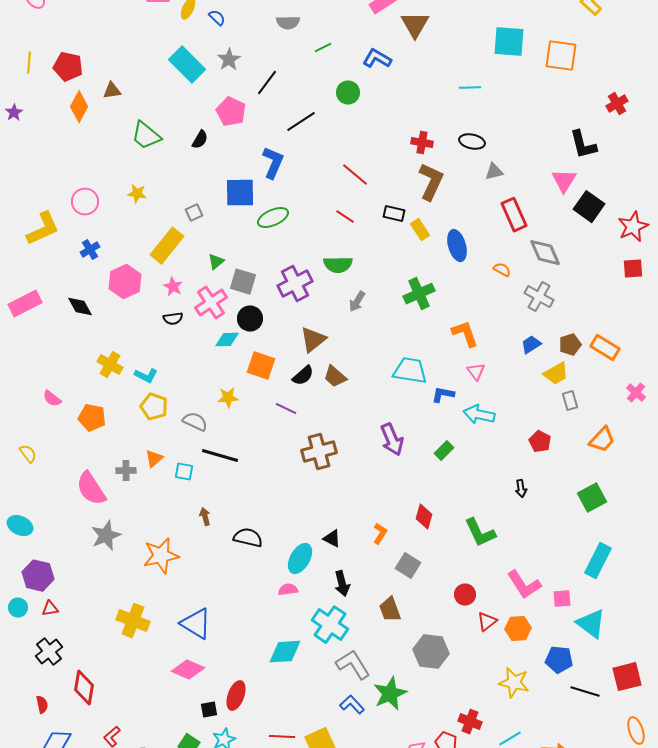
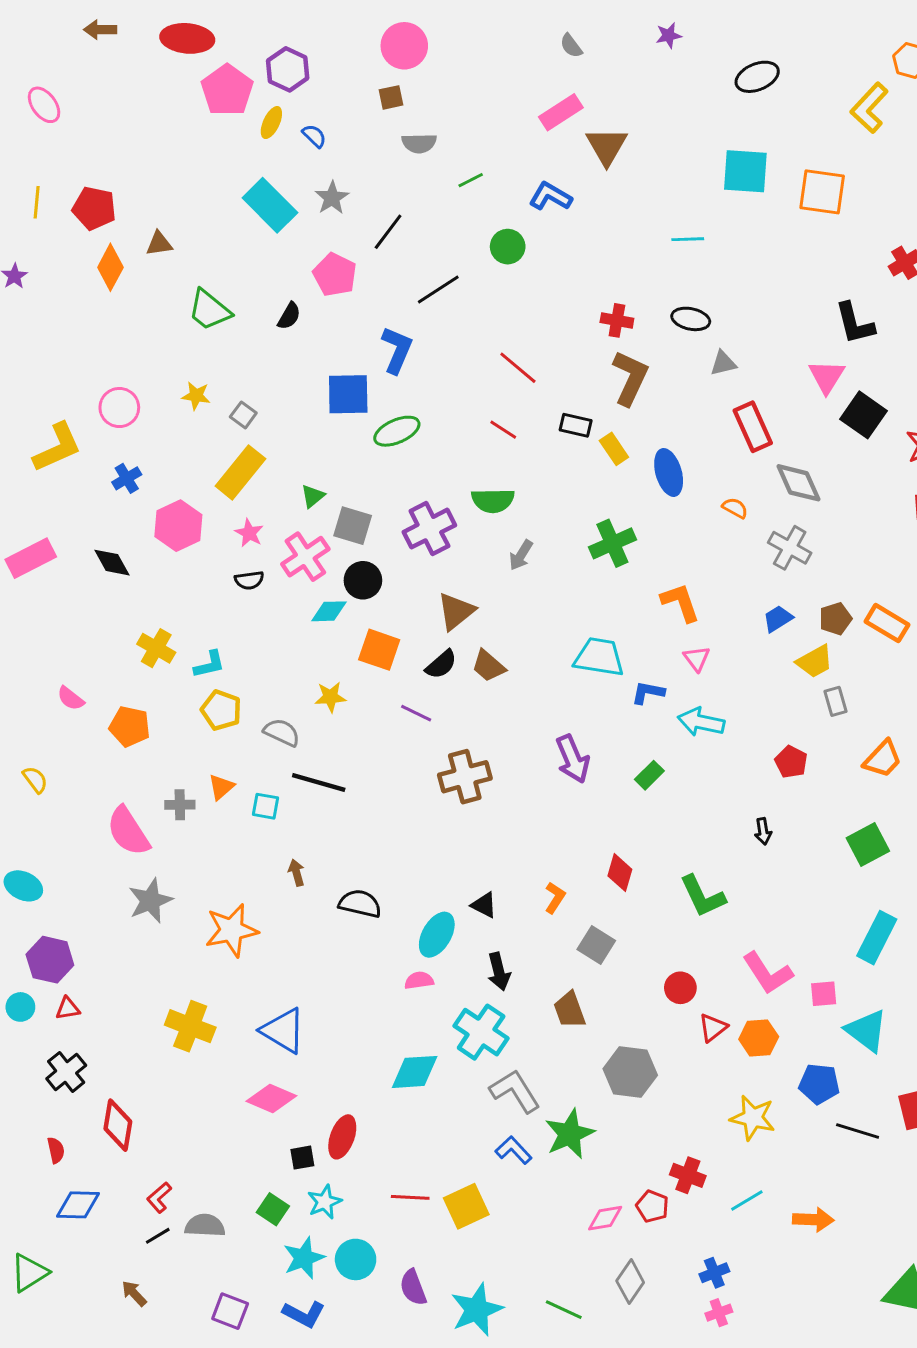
gray square: (194, 213) -> (243, 415), moved, turned -30
cyan L-shape: (146, 376) -> (209, 664), turned -40

